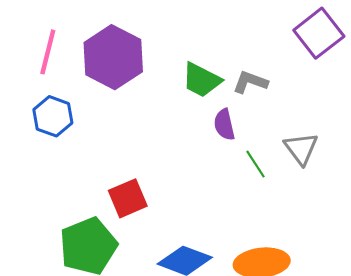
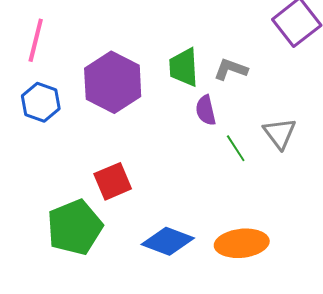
purple hexagon: (113, 57) -> (113, 82), moved
green trapezoid: (201, 80) -> (184, 67), turned 60

